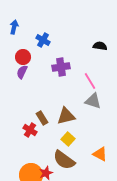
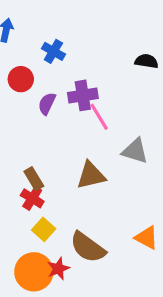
purple semicircle: (22, 72) -> (47, 104), moved
pink line: (90, 81) -> (99, 117), moved
brown rectangle: (42, 118) -> (34, 179), moved
yellow square: (68, 139) -> (44, 229), moved

